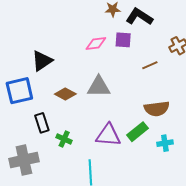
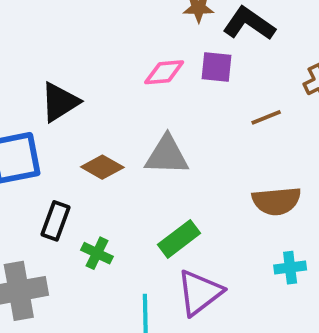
black rectangle: (42, 123) -> (55, 221), turned 36
green rectangle: (138, 132) -> (179, 239), moved
purple triangle: (108, 135) -> (200, 293), moved, turned -44

